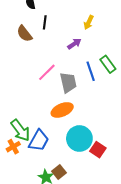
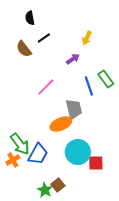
black line: (45, 22) -> (44, 38), turned 48
gray trapezoid: (68, 82) -> (74, 109), moved
red square: (98, 150) -> (96, 163), turned -35

